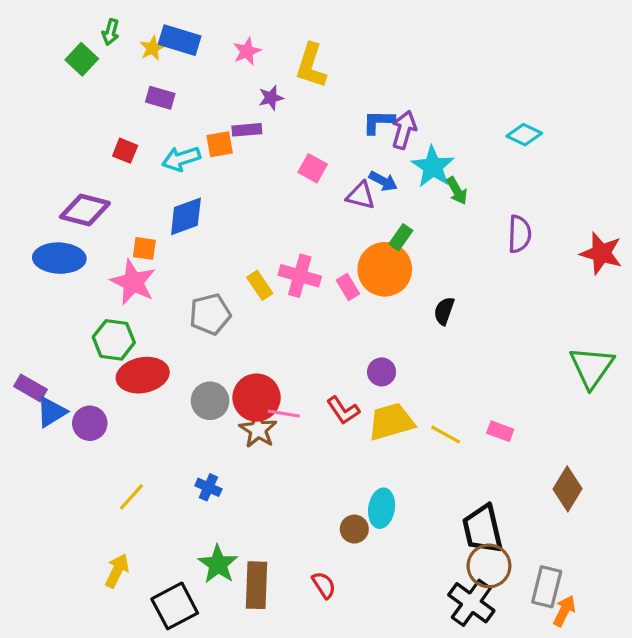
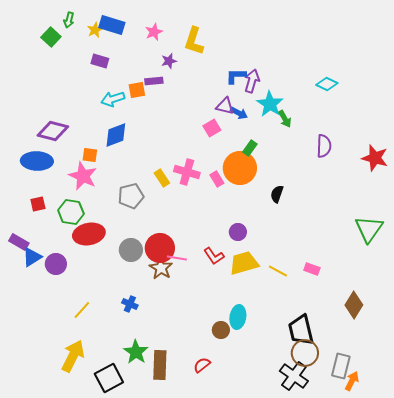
red square: (125, 151) -> (38, 204), moved, turned -35
pink square: (313, 168) -> (212, 128), moved, turned 30
purple triangle: (361, 196) -> (225, 106), moved
yellow arrow: (117, 571) -> (73, 356), size x1.5
red semicircle: (324, 585) -> (202, 365), turned -96

